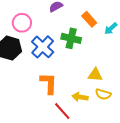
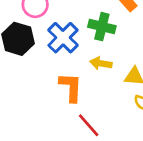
yellow arrow: (80, 97) -> (101, 63), moved

